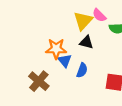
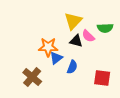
pink semicircle: (99, 15) -> (88, 36), moved
blue triangle: (65, 61) -> (56, 58), turned 32

